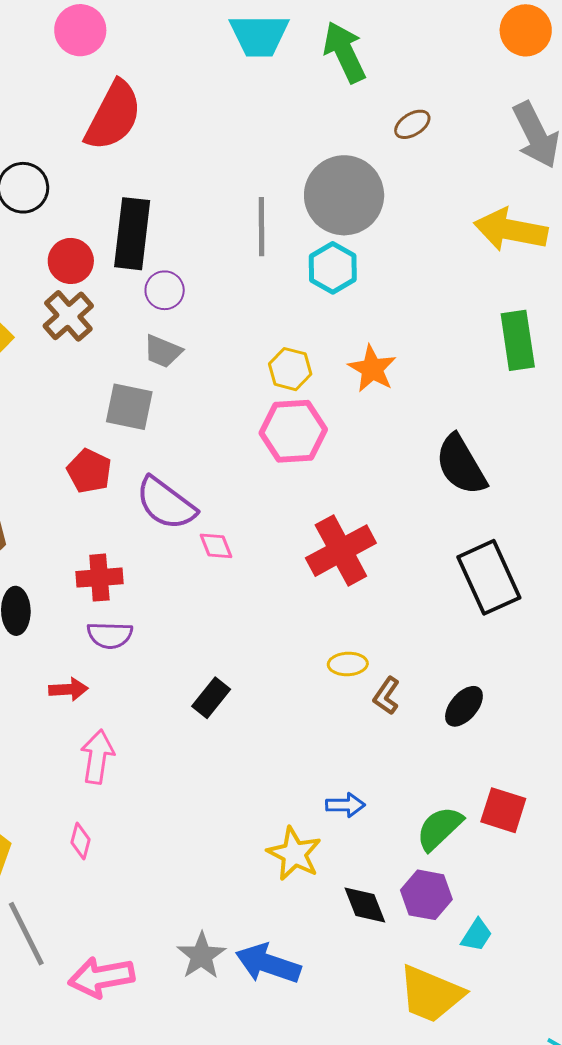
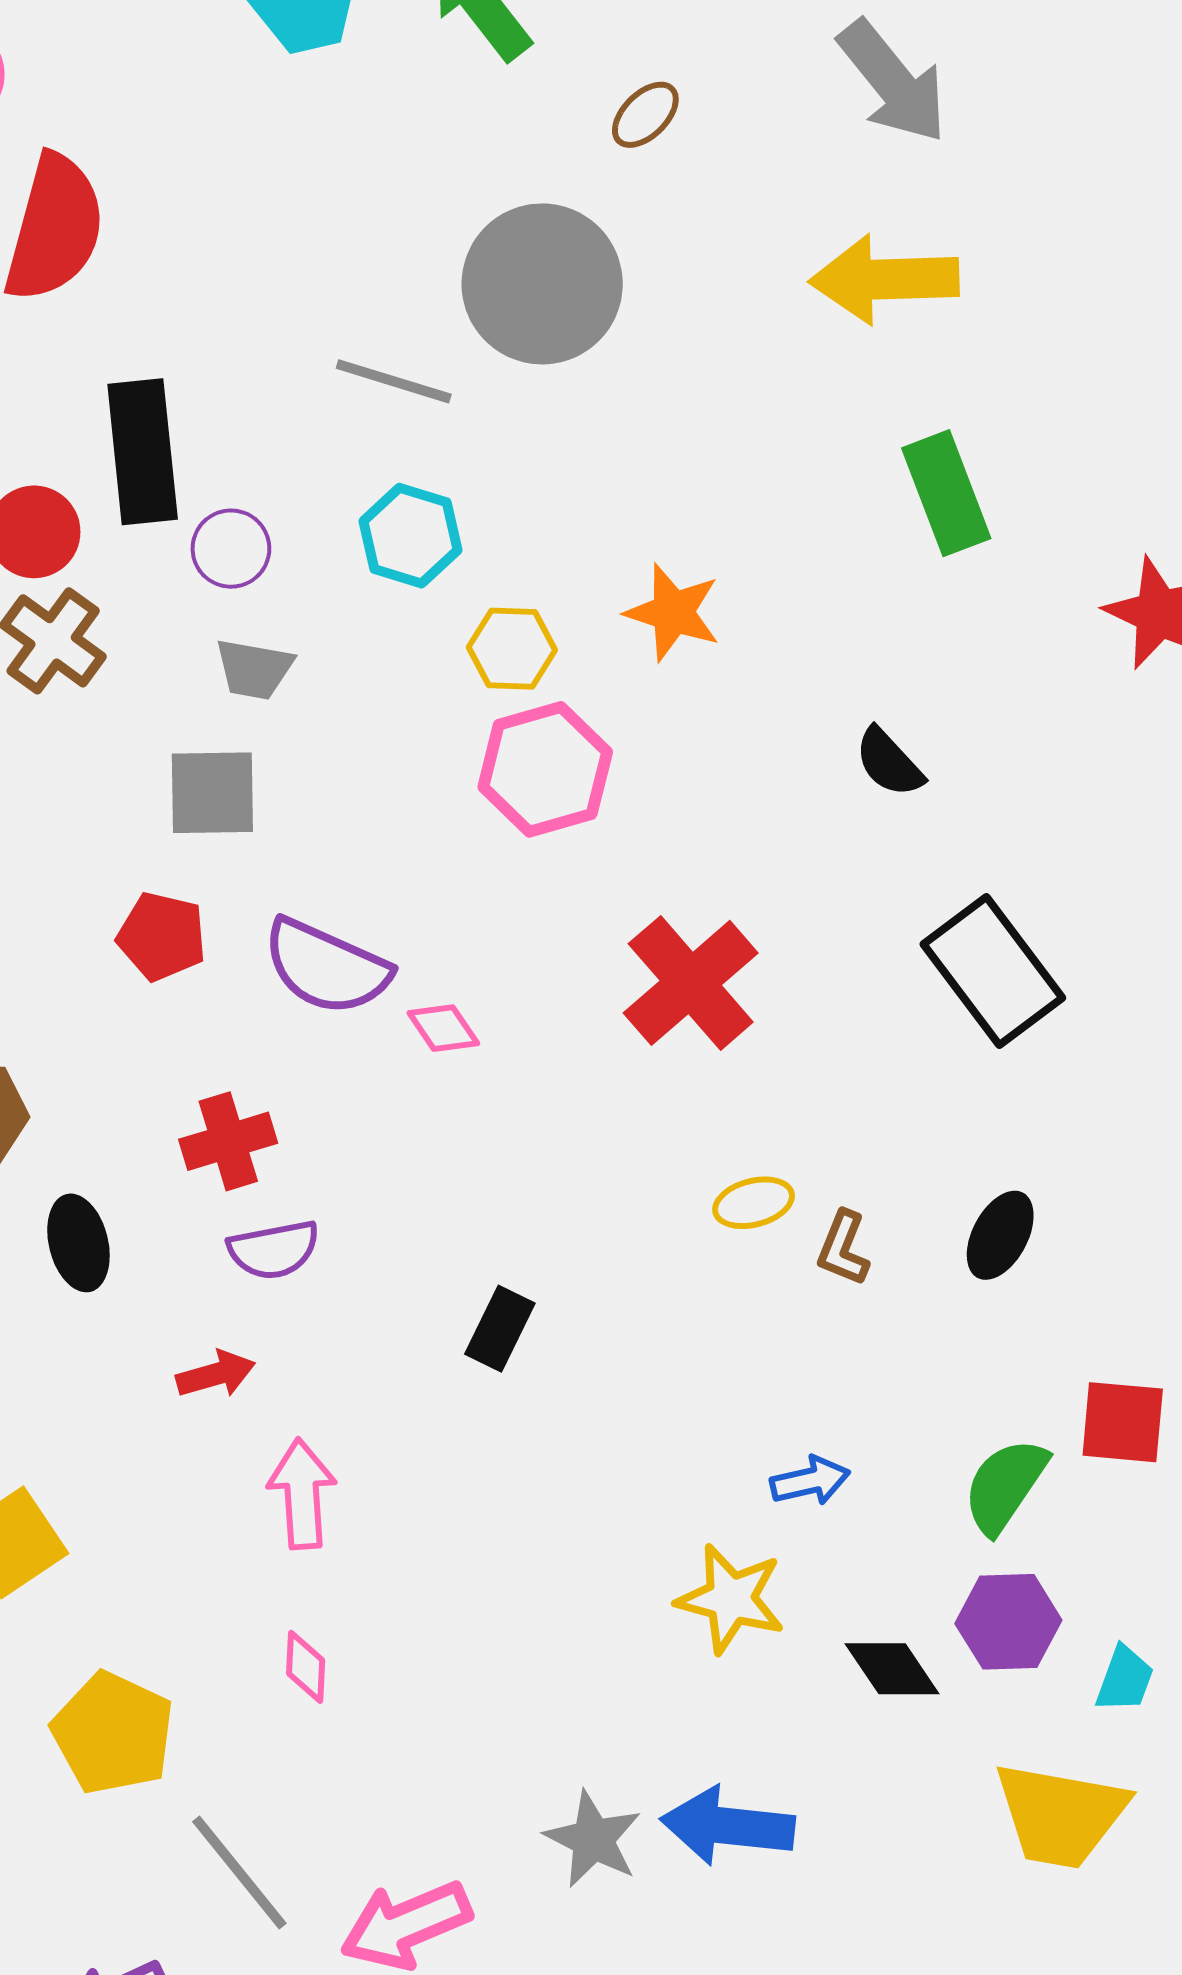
gray line: (262, 227) -> (394, 381), turned -60
cyan hexagon: (333, 268) -> (410, 536), moved
black semicircle: (461, 465) -> (889, 762), size x0.6

